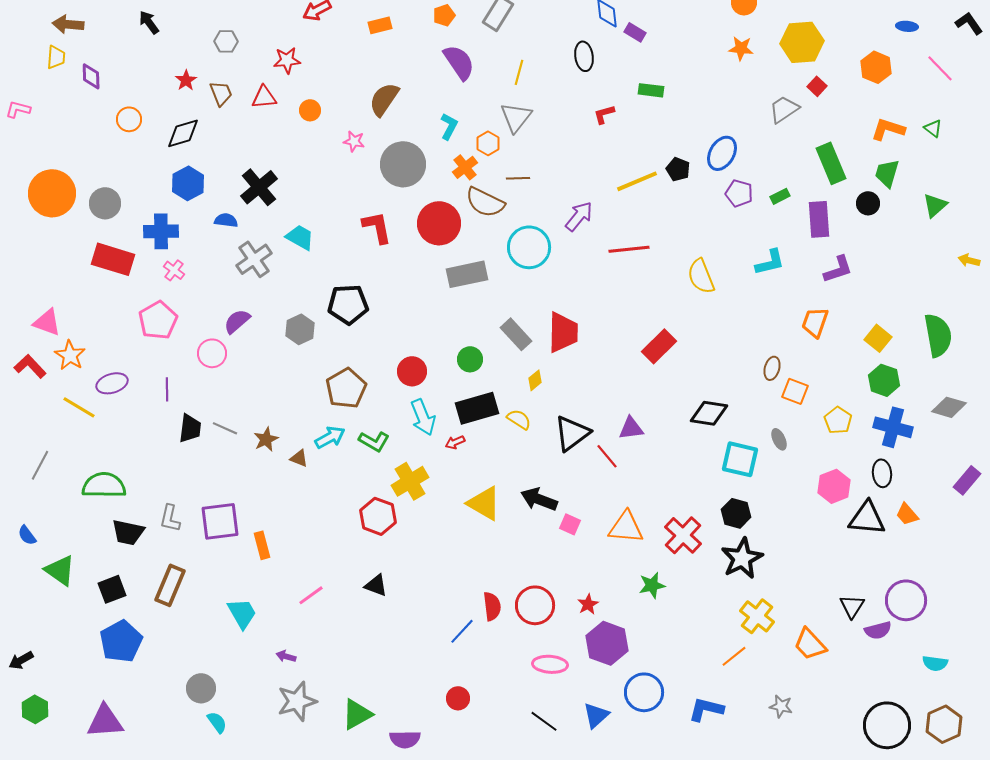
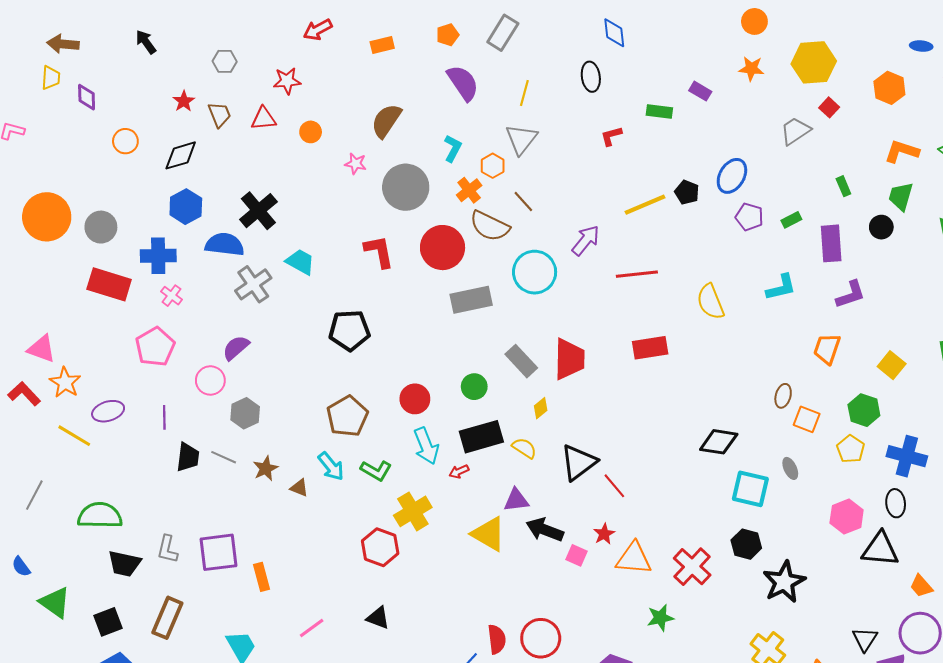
purple rectangle: (635, 32) -> (700, 91), moved
green rectangle: (831, 163) -> (843, 186), size x0.5
brown line: (518, 178) -> (523, 201), turned 50
blue semicircle: (226, 220) -> (225, 244), size x1.6
gray hexagon: (300, 329) -> (245, 413), moved
red rectangle: (659, 346) -> (650, 348), moved, turned 36
green hexagon: (884, 380) -> (864, 410), moved
purple triangle: (631, 428) -> (516, 500), moved
cyan arrow: (330, 437) -> (331, 466), turned 80
orange trapezoid: (907, 514) -> (921, 586), moved
black star: (742, 558) -> (784, 582), moved
red star: (588, 604) -> (604, 534), moved

